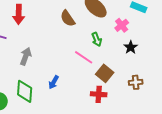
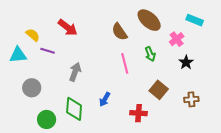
red arrow: (19, 14) -> (68, 27), turned -54
pink line: (84, 57) -> (125, 63), moved, turned 42
red cross: (99, 94) -> (139, 113), moved

